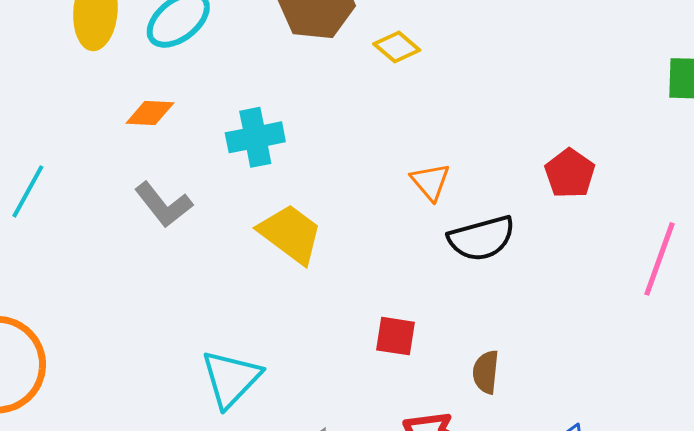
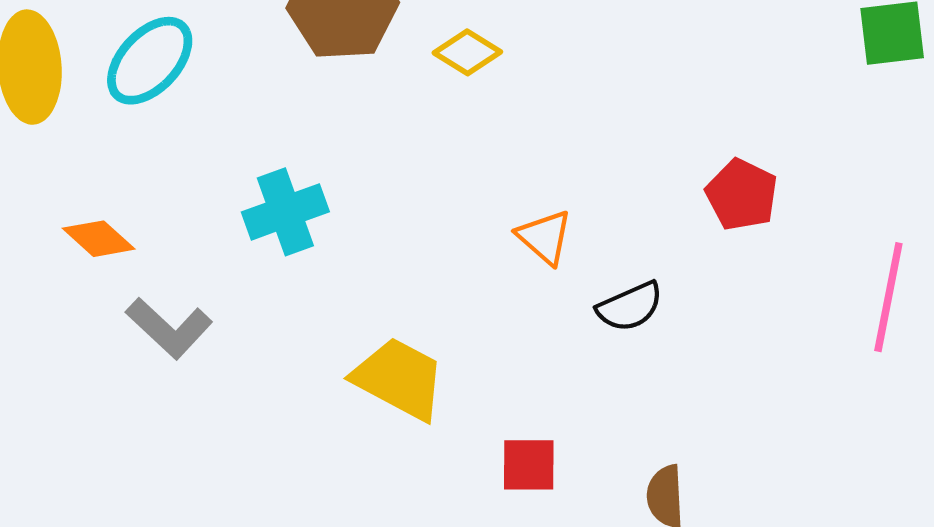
orange diamond: (150, 113) -> (99, 239), moved, turned 48
yellow trapezoid: (290, 234) -> (399, 379), moved
black semicircle: (481, 238) -> (630, 307), size x0.7

